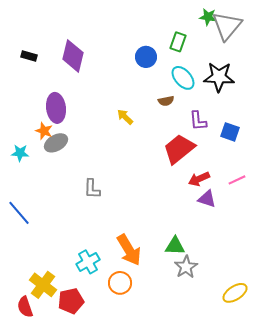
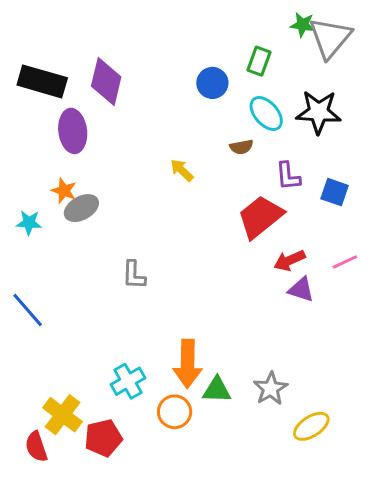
black rectangle: (29, 56) -> (42, 81), size x2.0
purple ellipse: (56, 108) -> (73, 131), moved
green triangle: (175, 246) -> (217, 390), moved
orange arrow: (129, 250) -> (188, 364), turned 32
yellow ellipse: (235, 293) -> (311, 426), moved

